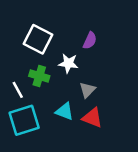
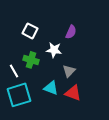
white square: (38, 39) -> (30, 31), size x0.7

